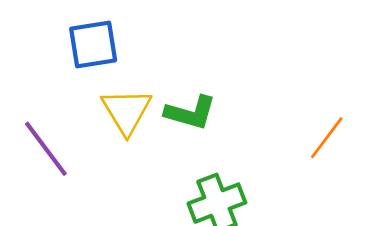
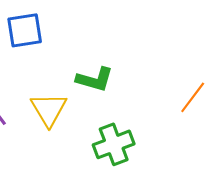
yellow triangle: (127, 111) -> (49, 109), moved

